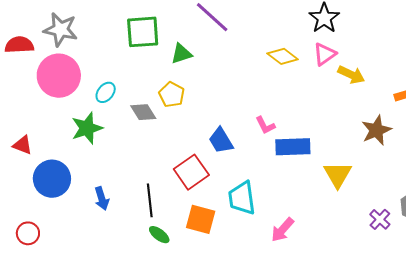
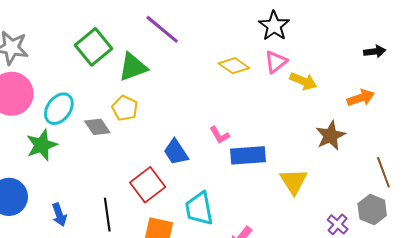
green square: (143, 32) -> (93, 47), turned -33
green triangle: (181, 54) -> (133, 67), size x1.4
cyan ellipse: (106, 92) -> (59, 109), size x1.5

